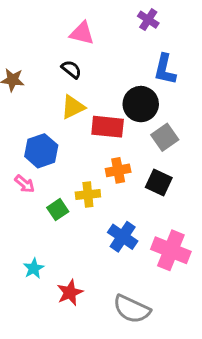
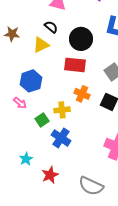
black circle: (141, 104) -> (81, 39), moved
yellow triangle: (73, 107) -> (41, 45), moved
orange cross: (118, 170) -> (82, 94), turned 35
blue cross: (123, 237) -> (61, 138), moved

